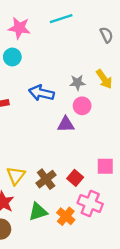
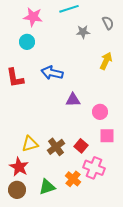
yellow arrow: (104, 79) -> (106, 61), turned -120
gray star: (77, 83) -> (83, 32), moved
pink circle: (82, 106) -> (100, 112), moved
yellow triangle: (16, 176) -> (30, 144), turned 36
green triangle: (38, 212) -> (47, 187), moved

